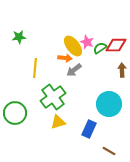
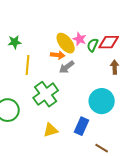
green star: (19, 37) -> (15, 42), moved
green semicircle: (100, 48) -> (93, 45), turned -32
yellow triangle: (58, 122) -> (51, 130), moved

